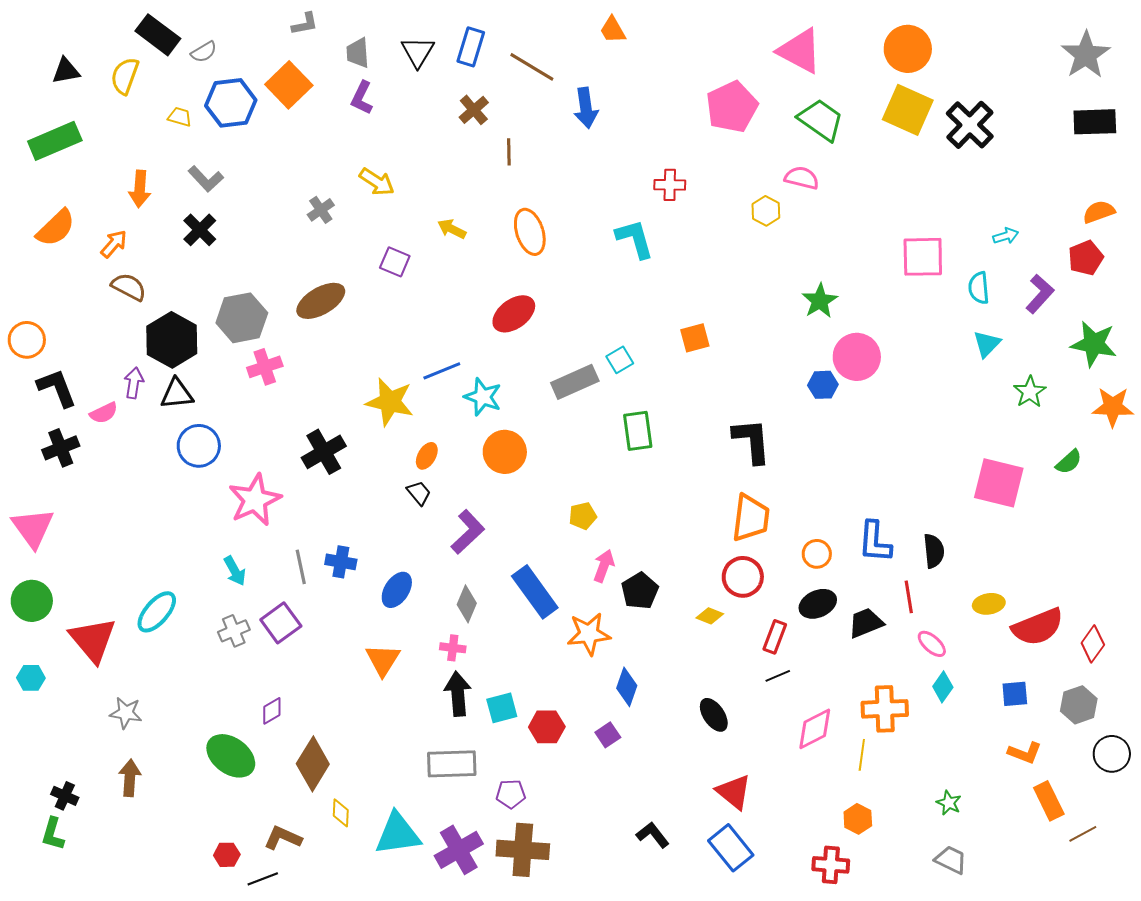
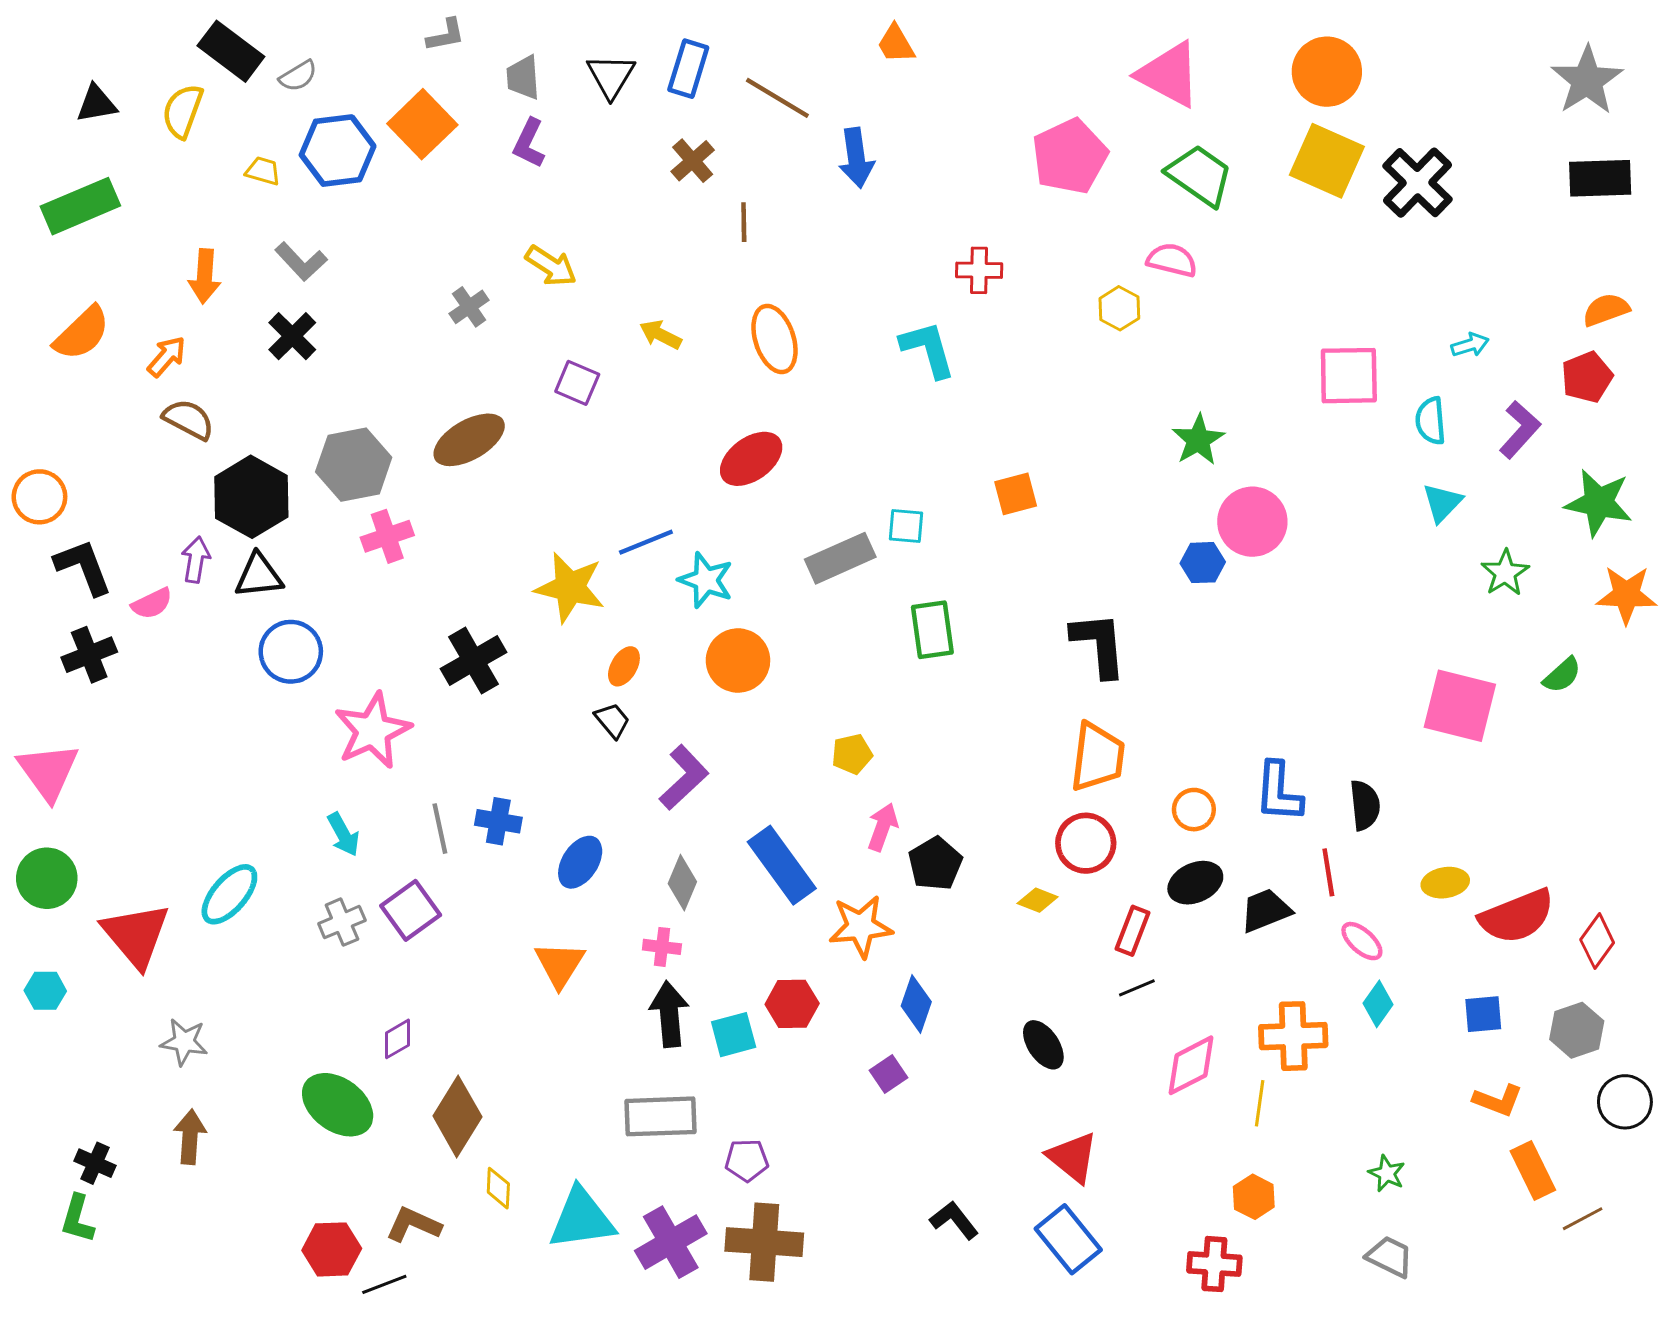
cyan square: (620, 360) -> (906, 526), turned 36
red hexagon: (547, 727) -> (792, 1004), moved
red hexagon: (227, 855) -> (332, 1249), size x1.5

